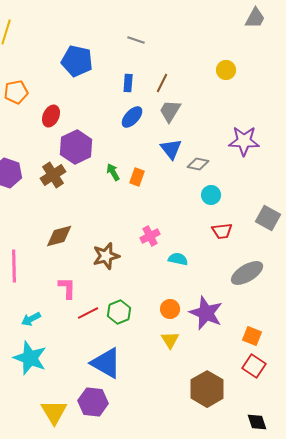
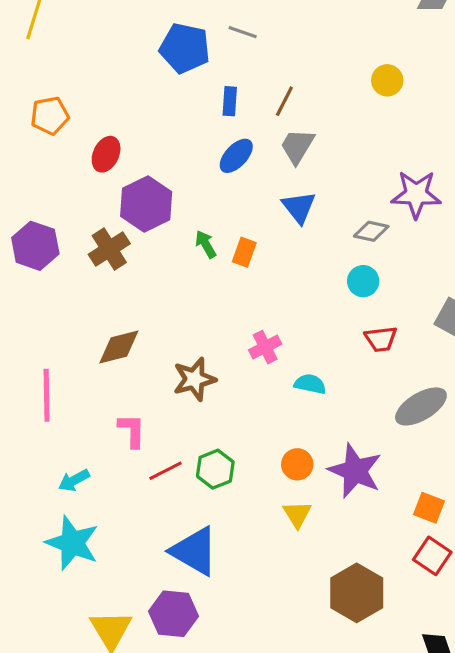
blue pentagon: (77, 61) -> (185, 48), moved
gray diamond: (198, 164) -> (371, 231), moved

